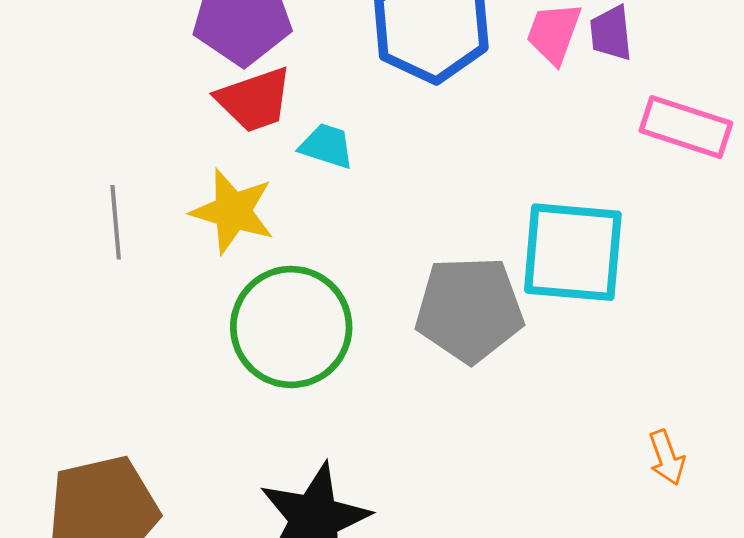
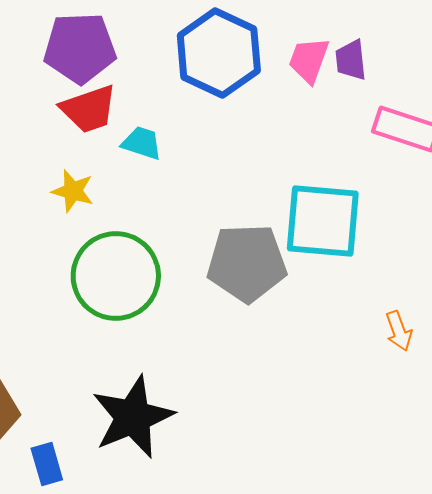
yellow star: (233, 211) -> (73, 191), size x0.7
orange arrow: (667, 458) -> (399, 331), moved

